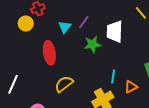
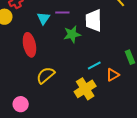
purple line: (84, 22) -> (62, 13), turned 56
cyan line: (113, 77) -> (94, 65), turned 56

